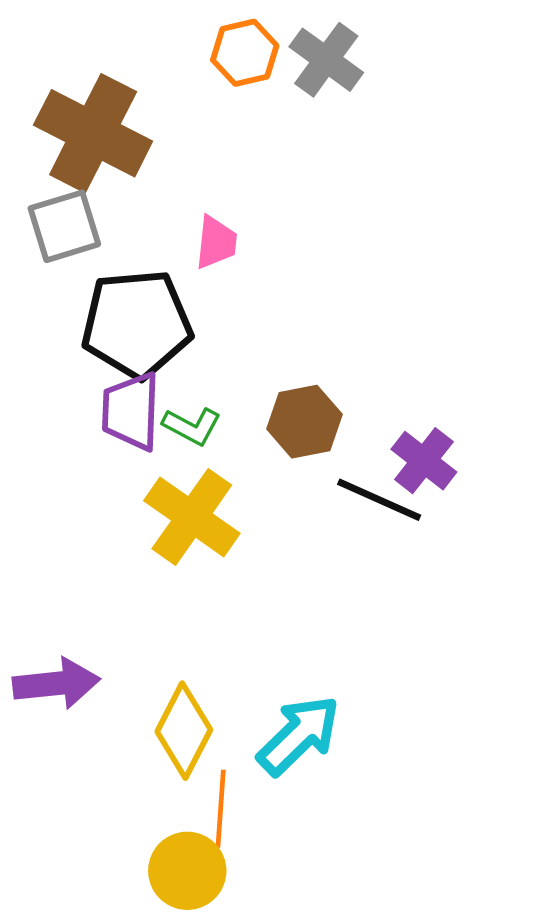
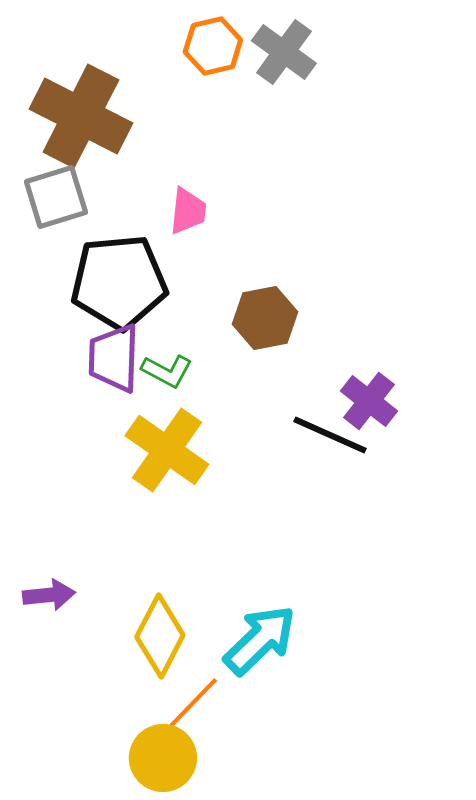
brown hexagon: (304, 422) -> (265, 318), moved
purple arrow: (56, 684) -> (49, 595), size x0.7
orange line: (221, 809) -> (192, 704), turned 40

